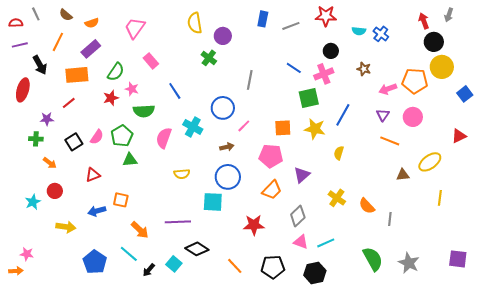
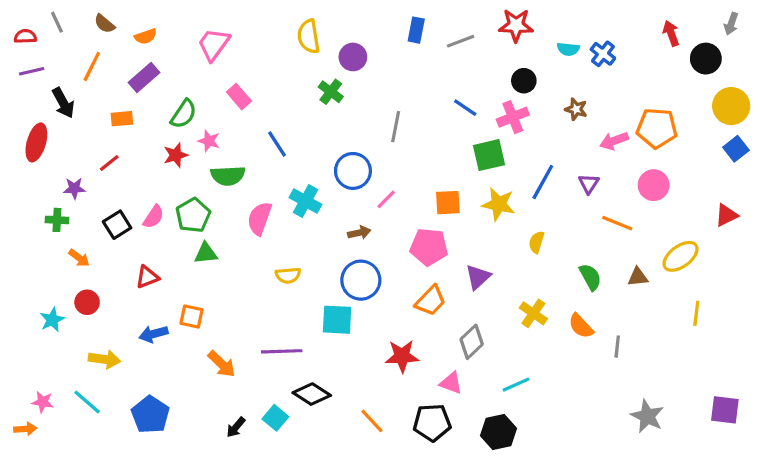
gray arrow: (449, 15) -> (731, 24), moved
black circle: (434, 42) -> (706, 59), moved
yellow circle: (442, 67) -> (731, 106), moved
orange rectangle: (77, 75) -> (122, 119), size x0.6
purple triangle: (383, 115) -> (589, 184), moved
pink triangle: (301, 242) -> (451, 383), moved
cyan line: (129, 254) -> (87, 402), moved
green semicircle: (373, 259) -> (590, 277), moved, size x0.7

